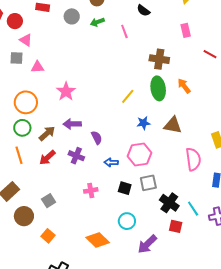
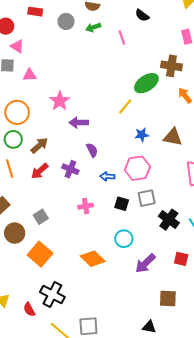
brown cross: (159, 59) -> (171, 66), moved
green ellipse: (158, 88) -> (146, 83), moved, turned 65
purple arrow: (72, 124) -> (79, 123), moved
red square: (176, 226) -> (181, 259), moved
orange square: (48, 236) -> (40, 254), size x1.6

